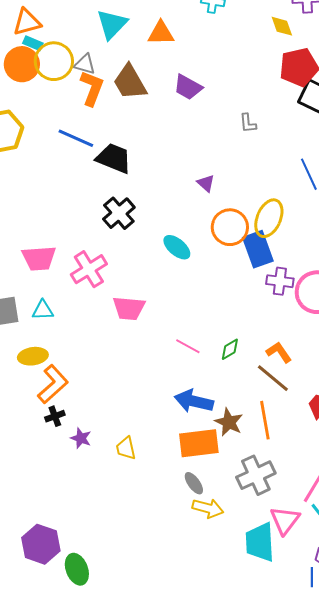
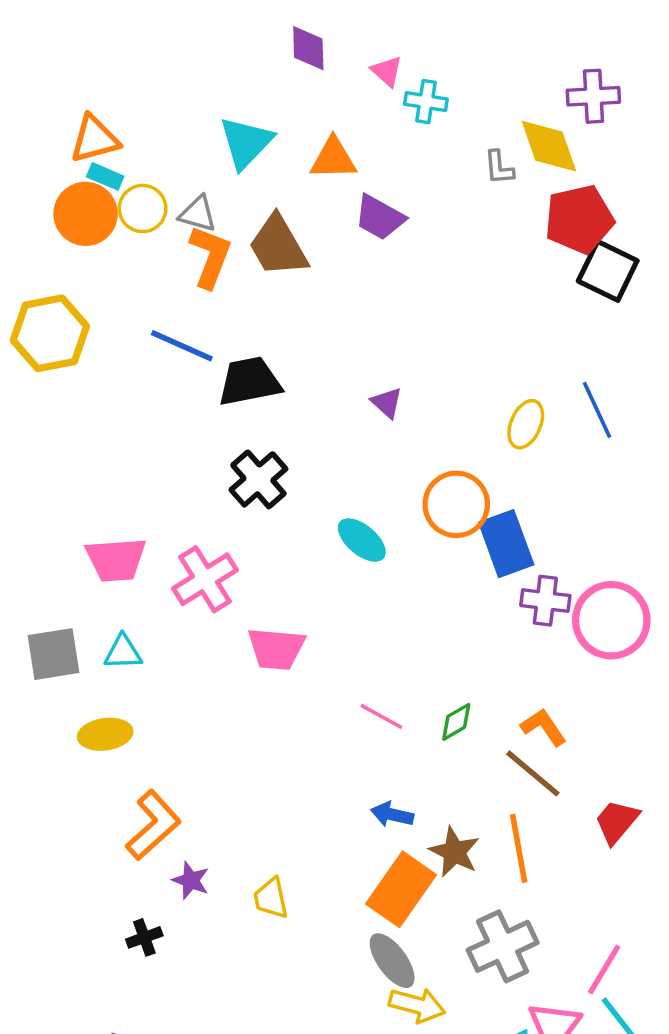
yellow diamond: (282, 26) -> (549, 146), size x1.5
yellow circle: (54, 61) -> (143, 209), size x0.7
purple trapezoid: (188, 87) -> (380, 217), moved
gray L-shape: (248, 123) -> (499, 168), moved
black trapezoid: (114, 158) -> (250, 381), turned -33
purple triangle: (206, 183) -> (387, 403), moved
yellow ellipse: (269, 218) -> (526, 424), moved, size x0.7
orange L-shape: (53, 384) -> (153, 825), moved
blue arrow: (194, 401) -> (392, 814), size x0.6
black cross: (55, 416) -> (144, 937), moved
orange rectangle: (199, 443) -> (401, 889), turned -48
gray ellipse: (194, 483) -> (392, 961), size x1.4

